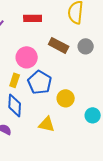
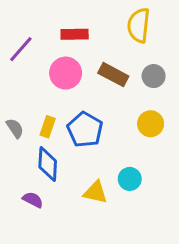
pink circle: (27, 57) -> (66, 73), moved
yellow circle: (66, 98) -> (151, 124), moved
cyan circle: (93, 115) -> (130, 179), moved

